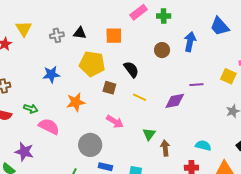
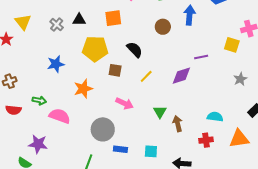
gray cross: (57, 35) -> (57, 25), turned -32
yellow line: (140, 97) -> (146, 76), turned -64

